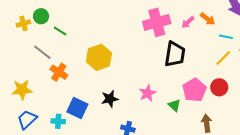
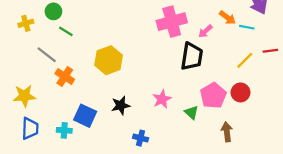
green circle: (41, 16) -> (53, 11), moved
pink arrow: (188, 22) -> (205, 31), moved
cyan line: (226, 37) -> (247, 27), moved
blue trapezoid: (27, 119) -> (30, 128), turned 135

